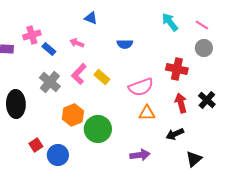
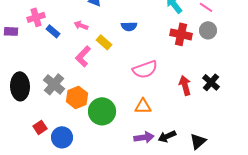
red cross: (177, 69) -> (181, 34), moved
yellow rectangle: (102, 77) -> (104, 42), moved
gray cross: (50, 82) -> (54, 84), moved
orange triangle: (147, 113) -> (143, 106), moved
black arrow: (175, 134) -> (167, 136), moved

